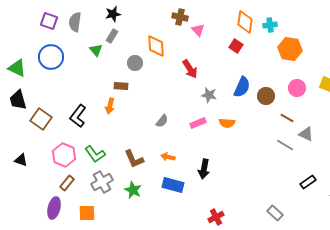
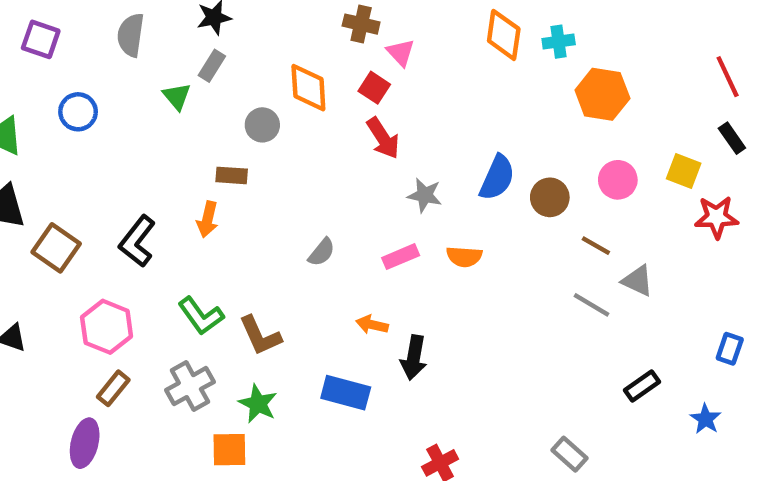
purple square: (49, 21) -> (41, 39), moved
red square: (236, 46) -> (374, 88), moved
blue circle: (51, 57) -> (78, 112), size x0.7
green L-shape: (95, 154) -> (201, 316), moved
orange arrow: (168, 157) -> (372, 325), moved
orange square: (87, 213) -> (229, 450), moved

